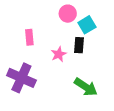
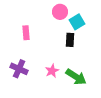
pink star: (59, 54) -> (52, 71), moved
purple cross: (21, 78) -> (19, 69), size x0.7

